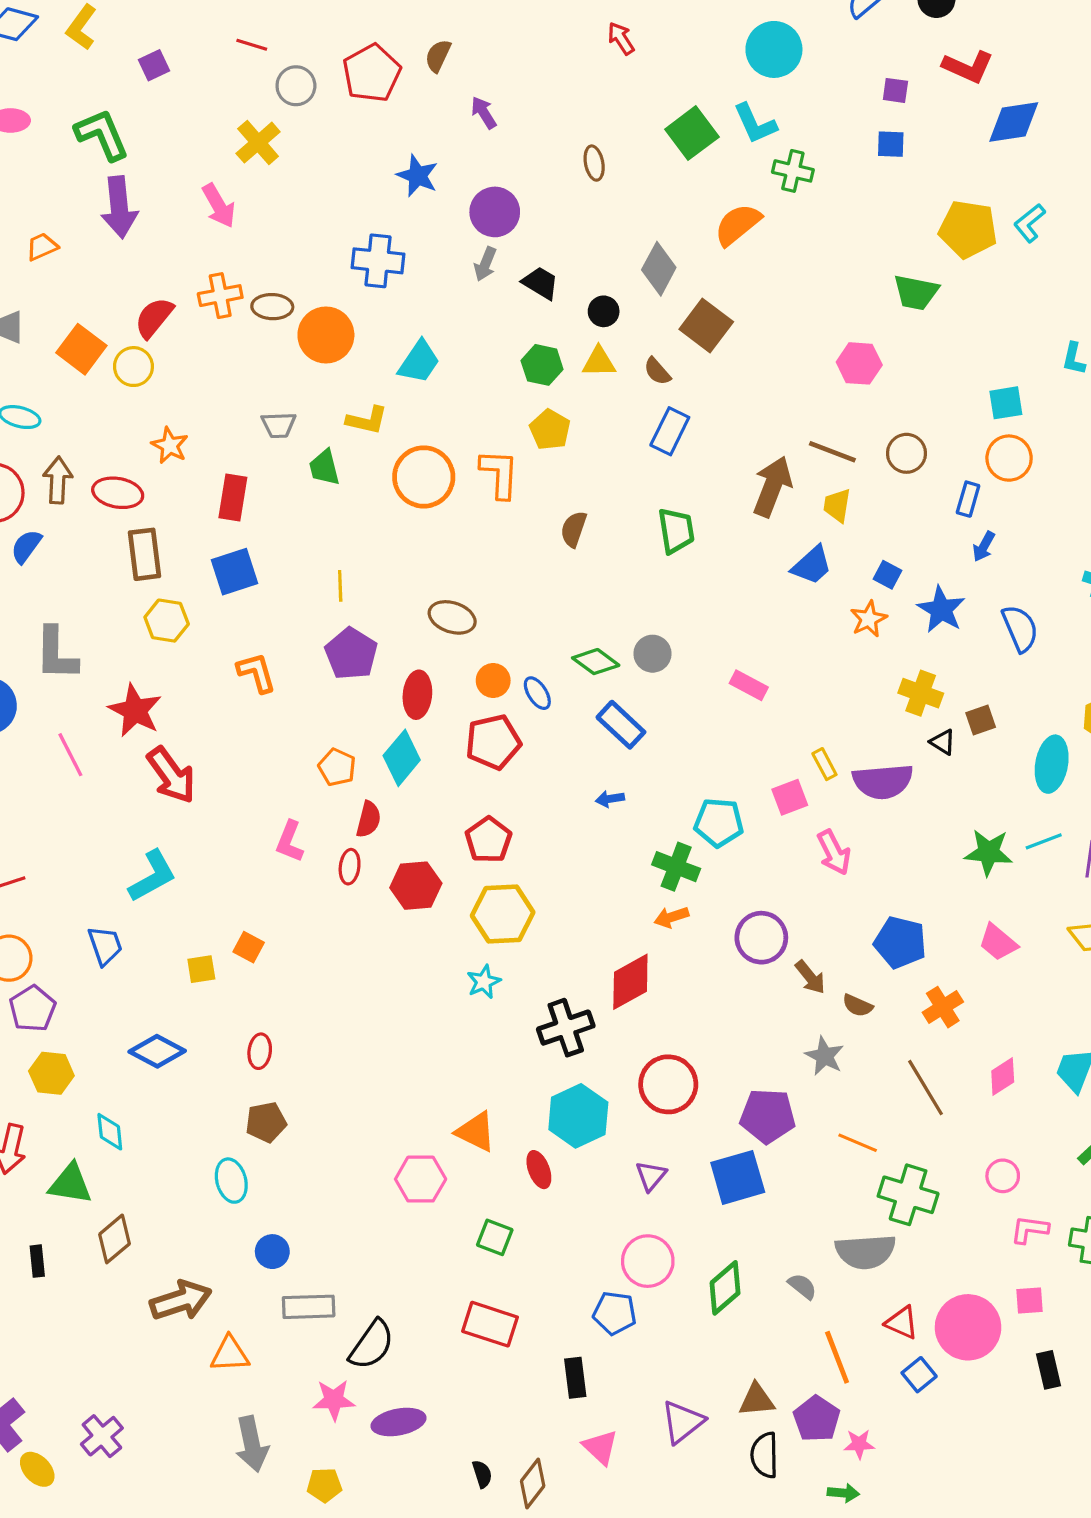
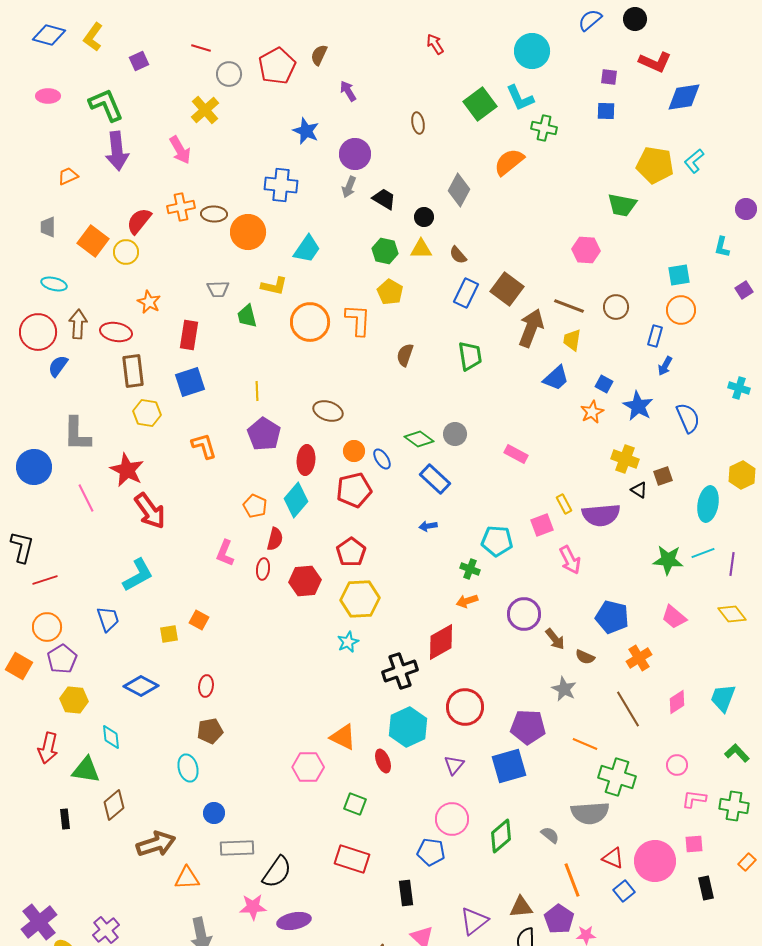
brown square: (706, 326) -> (507, 289), moved
green cross: (676, 867) -> (470, 569), size x0.7

